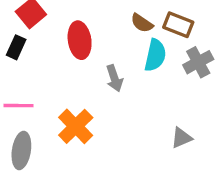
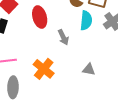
gray triangle: (181, 138) -> (89, 69), moved, turned 40

